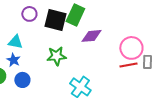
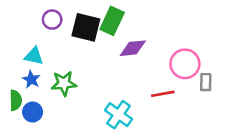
green star: (56, 56) -> (64, 83), moved
red line: (128, 65) -> (163, 94), moved
blue circle: (22, 80) -> (33, 112), moved

